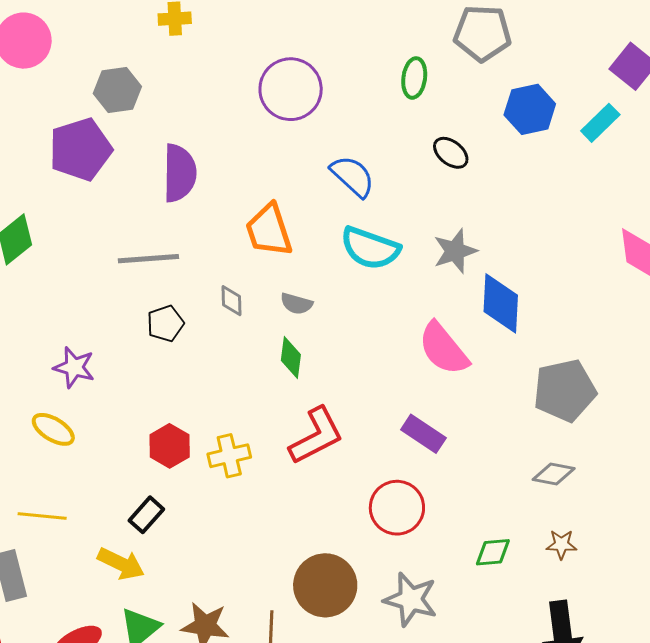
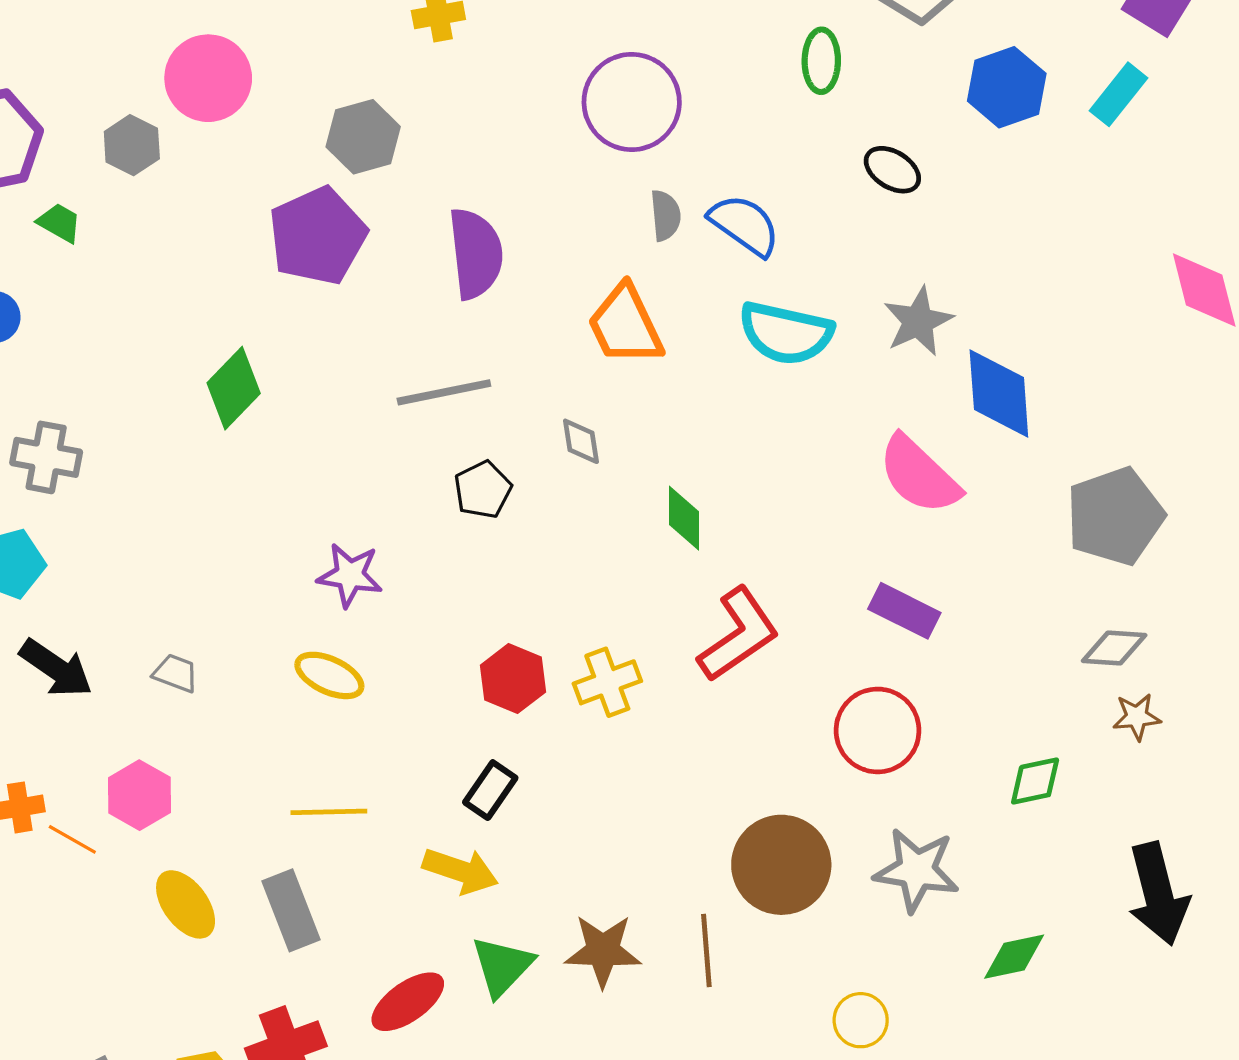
gray semicircle: (296, 304) -> (665, 215), moved, turned -104
brown star: (561, 544) -> (1137, 717), moved

